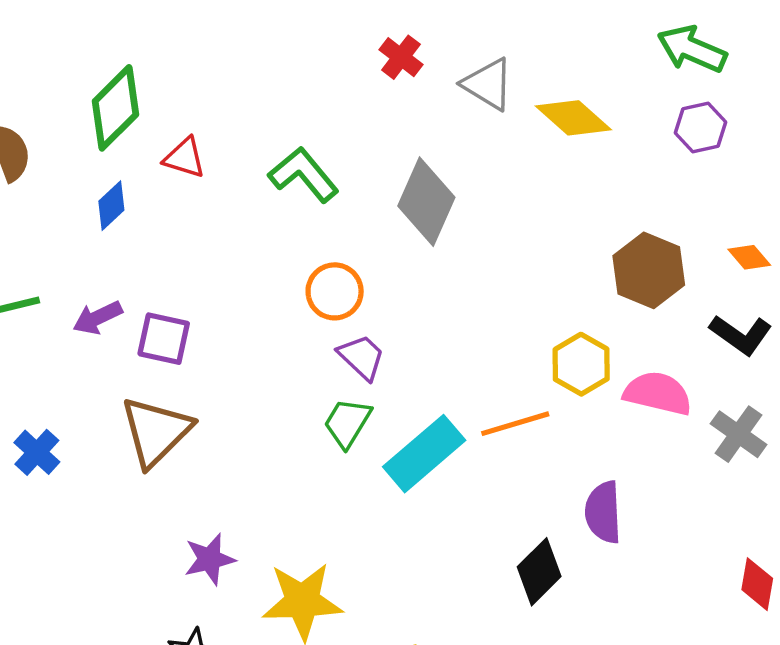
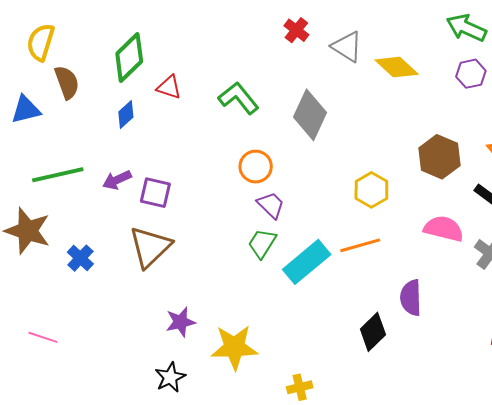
yellow hexagon: (581, 364) -> (371, 190), moved

